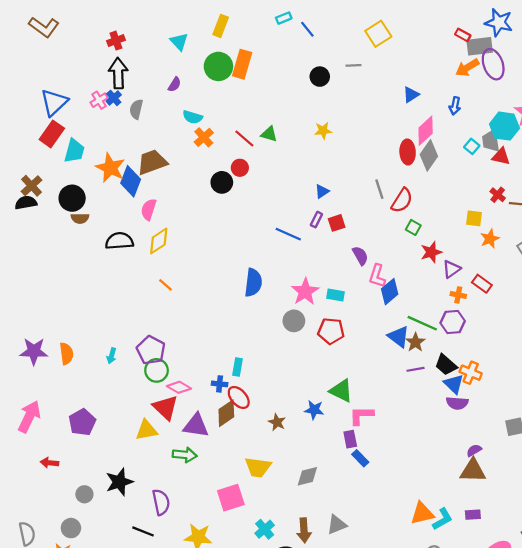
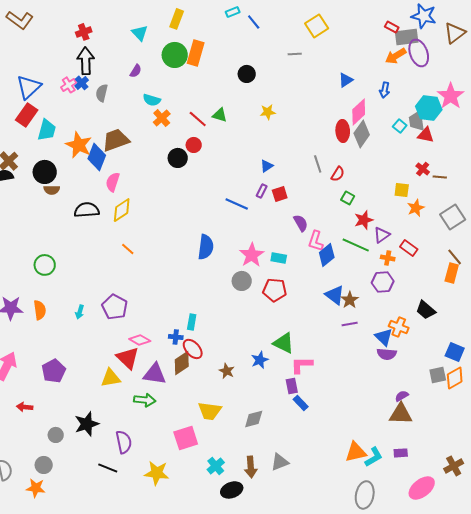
black circle: (320, 77) -> (247, 74), moved
red semicircle: (402, 200) -> (338, 174), size x0.7
green line: (422, 323) -> (356, 245), moved
black trapezoid: (446, 365) -> (426, 310), moved
green circle: (157, 370) -> (45, 265), moved
blue star: (314, 410) -> (260, 360), turned -30

